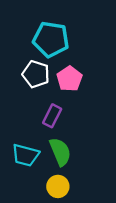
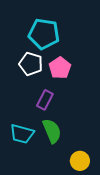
yellow circle: (58, 186) -> (80, 161), moved

